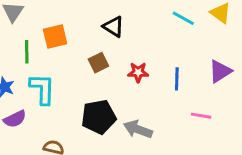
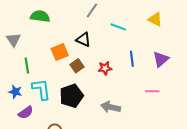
cyan line: (183, 18) -> (118, 27), moved
orange square: (55, 36) -> (60, 52), moved
blue line: (177, 79) -> (132, 59), moved
black pentagon: (99, 117) -> (71, 96), moved

